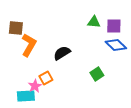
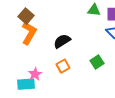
brown square: (16, 28) -> (26, 16), moved, turned 35
orange square: (46, 78) -> (63, 66), moved

